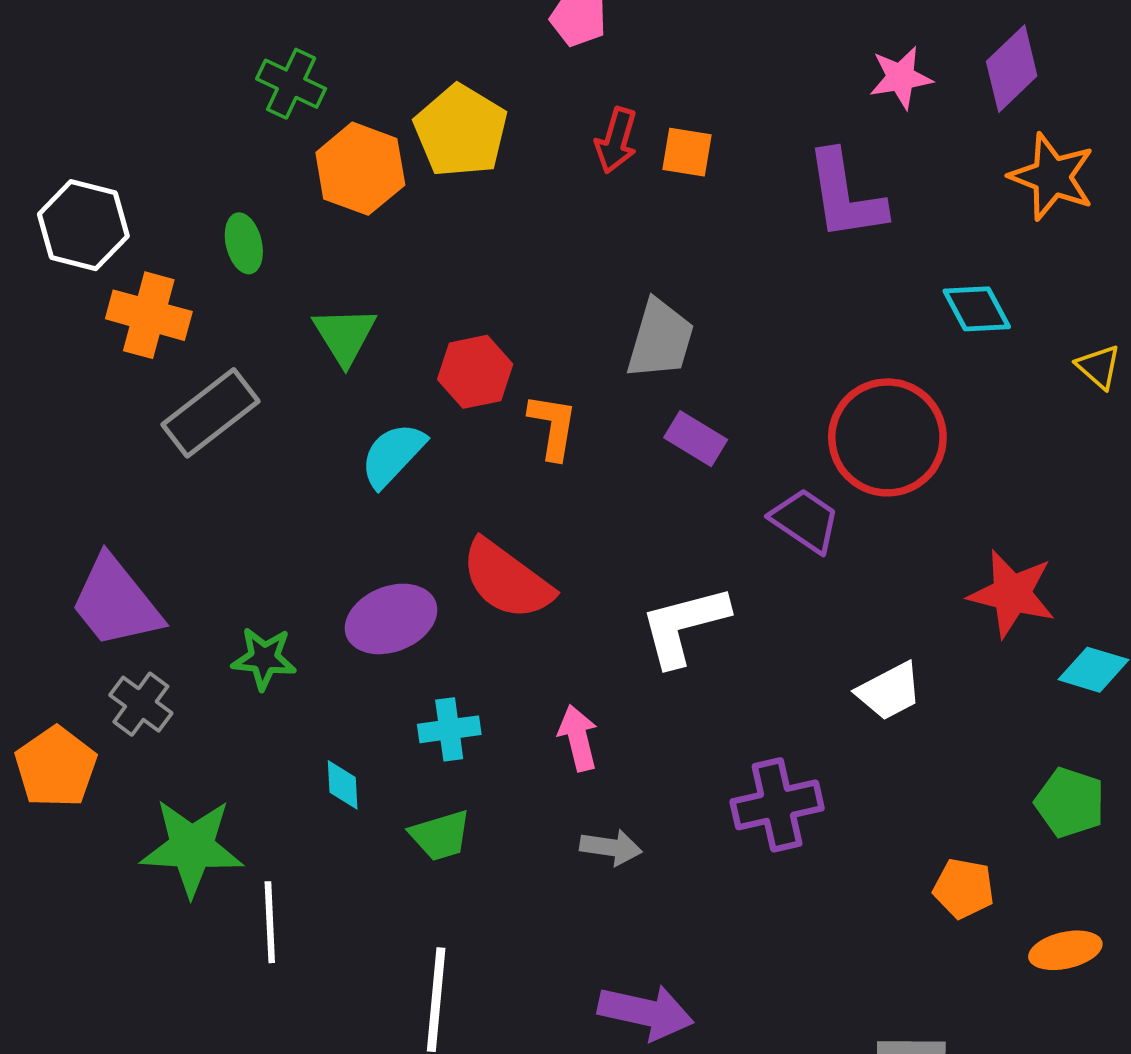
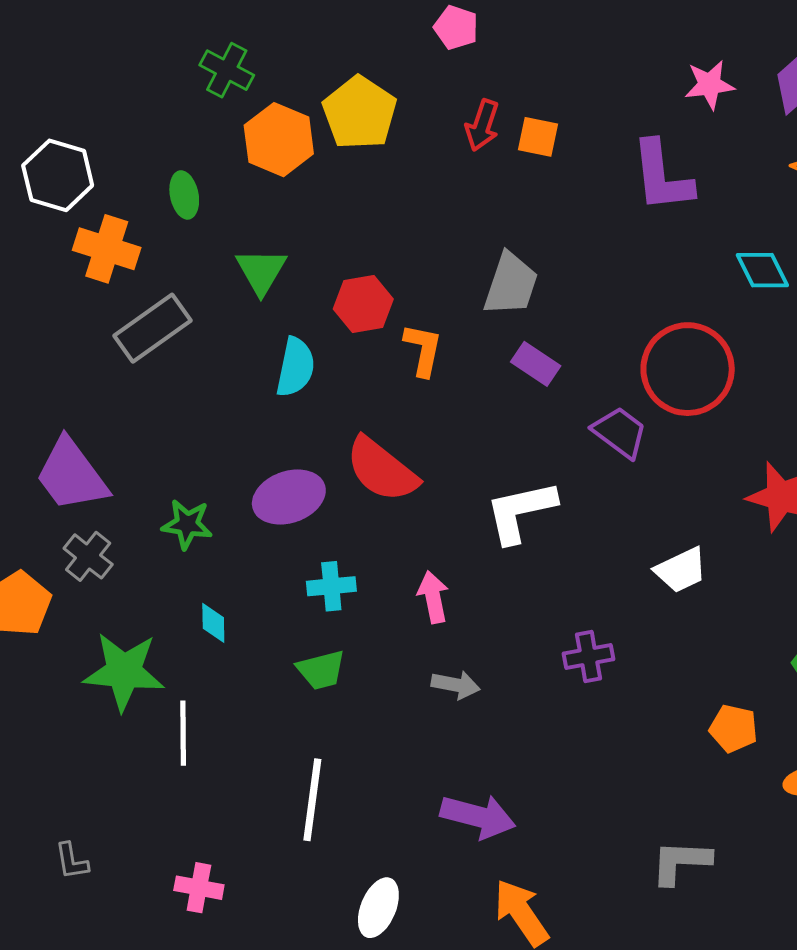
cyan semicircle: (393, 455) -> (295, 367), turned 146
cyan diamond: (343, 785) -> (213, 623), moved
purple cross: (777, 805) -> (589, 656), size x0.7

